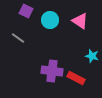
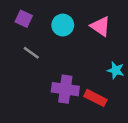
purple square: (26, 11) -> (24, 19), moved
gray line: (18, 38) -> (31, 53), moved

